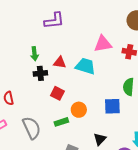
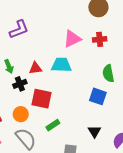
red square: (57, 93) -> (41, 99), size x1.5
blue square: (112, 106) -> (98, 96), turned 36
orange circle: (79, 110) -> (21, 114), moved

